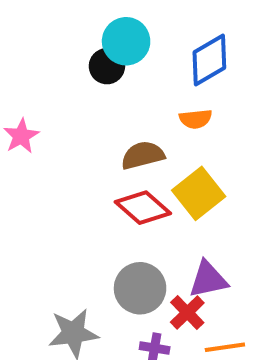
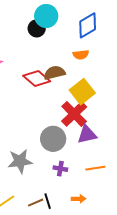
red diamond: (143, 208) -> (37, 78), moved
red cross: (187, 313) -> (74, 114), moved, size x1.5

